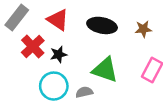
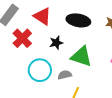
black star: (59, 54) -> (56, 43), moved

